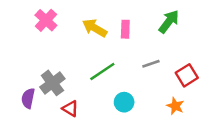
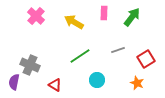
pink rectangle: (125, 29) -> (104, 13), moved
gray cross: (52, 83) -> (30, 65), moved, turned -30
purple semicircle: (28, 98) -> (14, 82), moved

